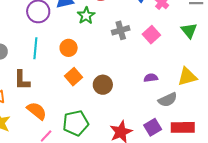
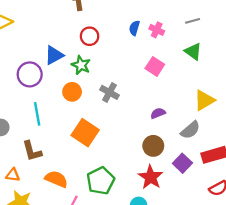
gray cross: (121, 30) -> (110, 92), moved, turned -30
orange circle: (69, 48) -> (72, 92), moved
orange square: (74, 77) -> (85, 133), size x1.4
purple semicircle: (151, 78) -> (158, 113), moved
brown circle: (103, 85) -> (153, 146), moved

